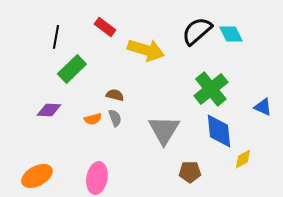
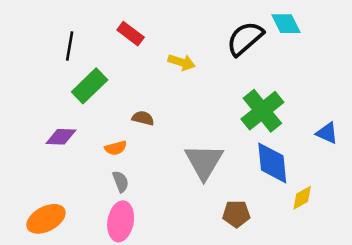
cyan diamond: (231, 34) -> (286, 24), moved
yellow arrow: (146, 50) -> (182, 62), size x0.6
gray semicircle: (115, 118) -> (121, 182), moved

